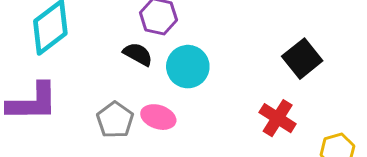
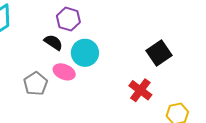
pink ellipse: (158, 117) -> (64, 72), moved

